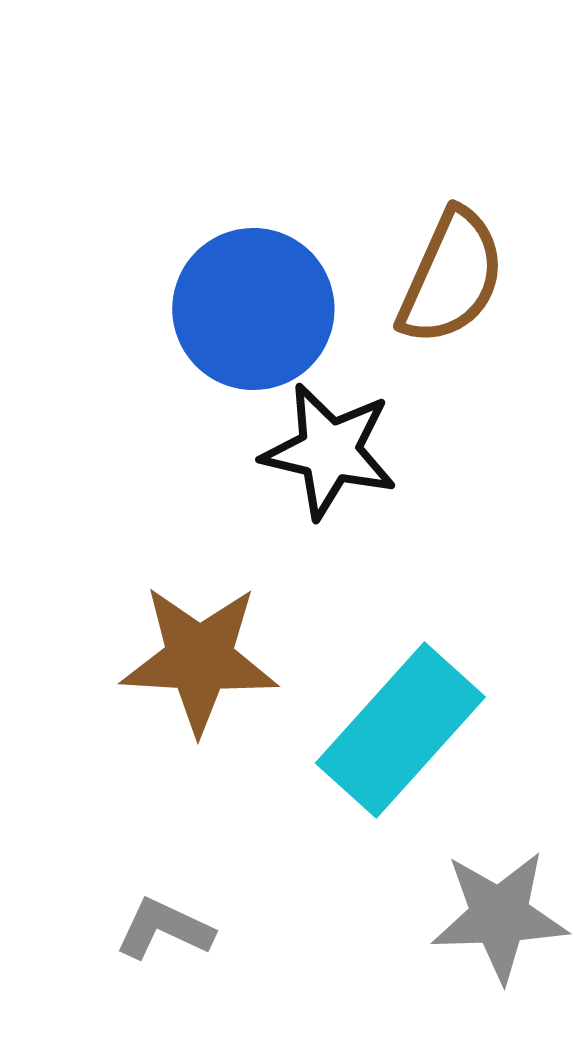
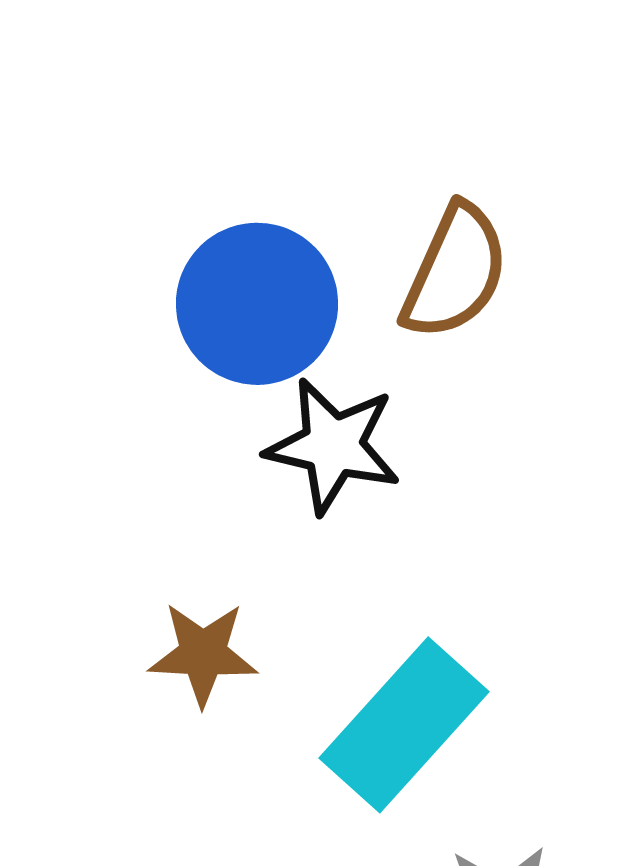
brown star: (199, 659) -> (203, 654), size x0.7

